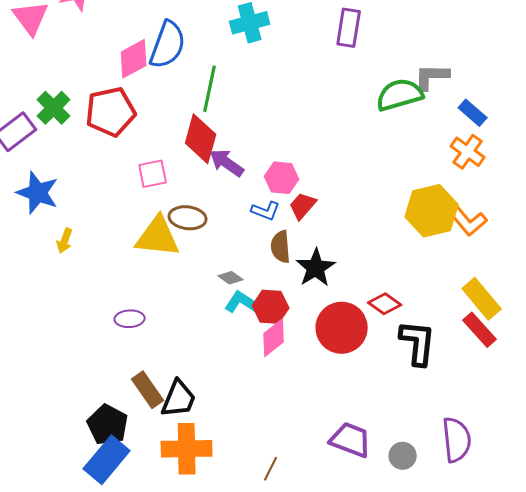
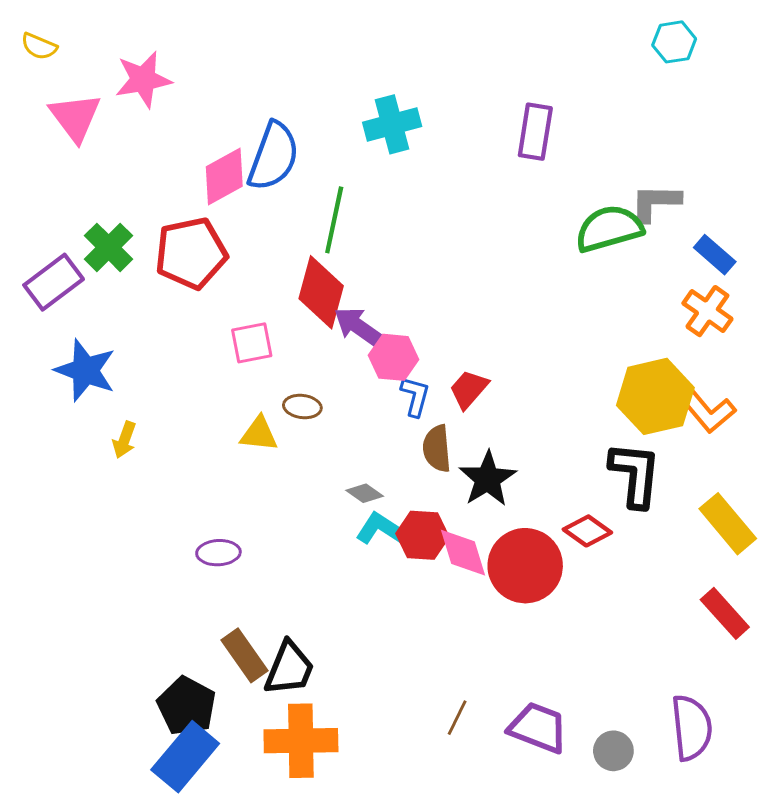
pink hexagon: (282, 178) -> (394, 357), moved
blue L-shape: (266, 211) -> (415, 396), turned -96
brown ellipse: (188, 218) -> (302, 407), size x0.7
yellow triangle: (158, 237) -> (259, 434), size x0.6
red rectangle: (480, 330) -> (725, 613), moved
pink diamond: (274, 338) -> (463, 553), moved, turned -69
black L-shape: (418, 343) -> (635, 475), moved
brown line: (271, 469) -> (457, 718), moved

